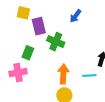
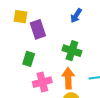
green cross: (56, 42) -> (72, 51), moved
pink cross: (18, 73) -> (42, 82), moved

